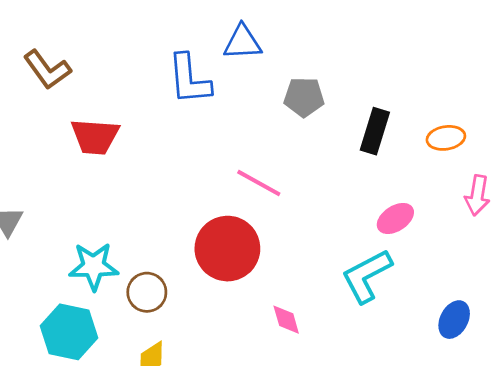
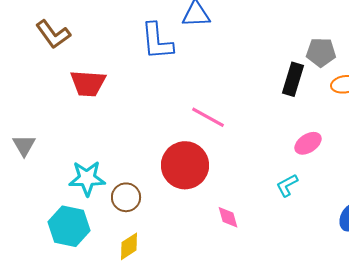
gray pentagon: (304, 97) -> (321, 52), moved
cyan L-shape: (367, 276) -> (287, 185), size x0.6

